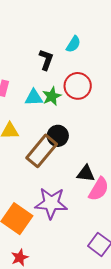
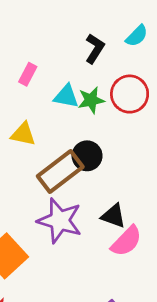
purple star: (51, 203) -> (60, 221), moved

